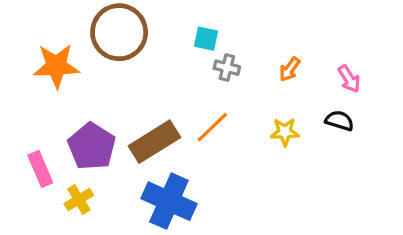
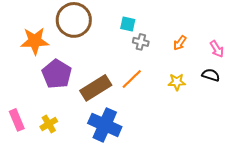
purple pentagon: (92, 146) -> (57, 74), moved
pink rectangle: (40, 169) -> (17, 120), moved

